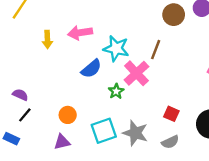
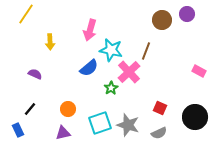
pink arrow: (80, 33) -> (90, 30), moved, turned -65
purple semicircle: (20, 95) -> (35, 74), moved
blue rectangle: (11, 139) -> (18, 130), turned 40

